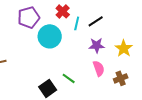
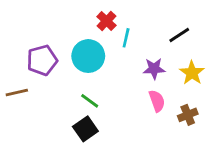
purple pentagon: (29, 17) -> (42, 60), moved
black line: (96, 21) -> (179, 35), moved
green line: (69, 78) -> (90, 101), moved

